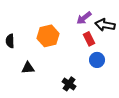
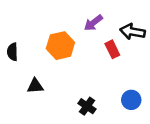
purple arrow: (84, 18) -> (93, 23), moved
blue circle: (97, 60) -> (131, 100), moved

